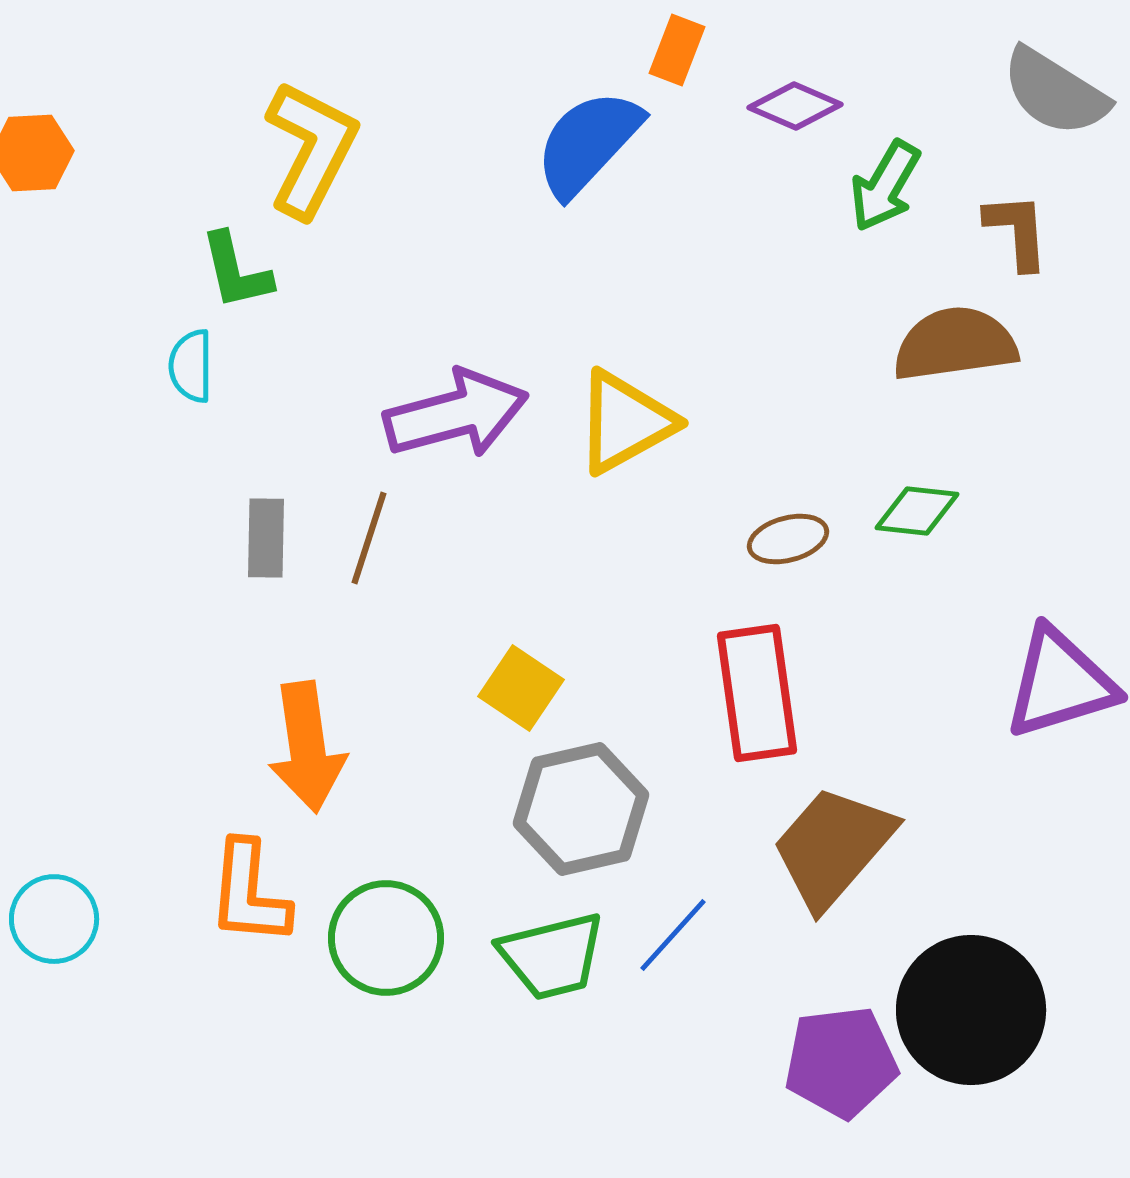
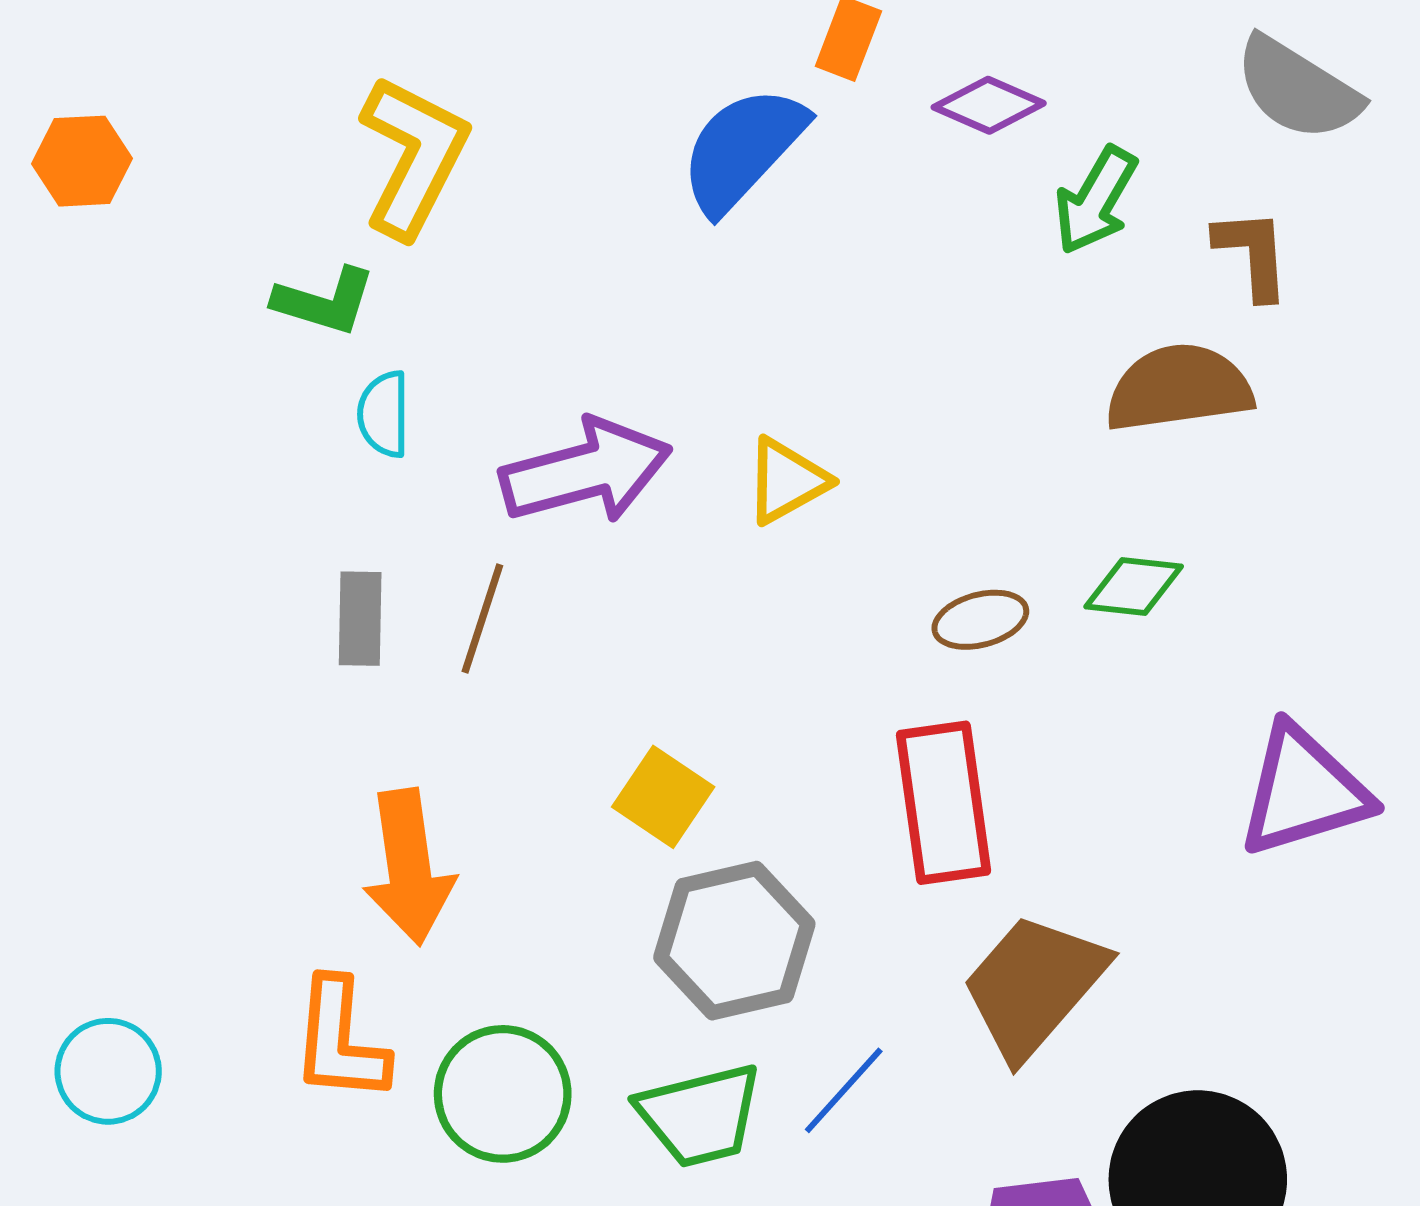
green L-shape: (236, 271) -> (324, 301), turned -60
cyan semicircle: (191, 366) -> (384, 414), moved
yellow triangle: (625, 422) -> (787, 481), size x0.7

